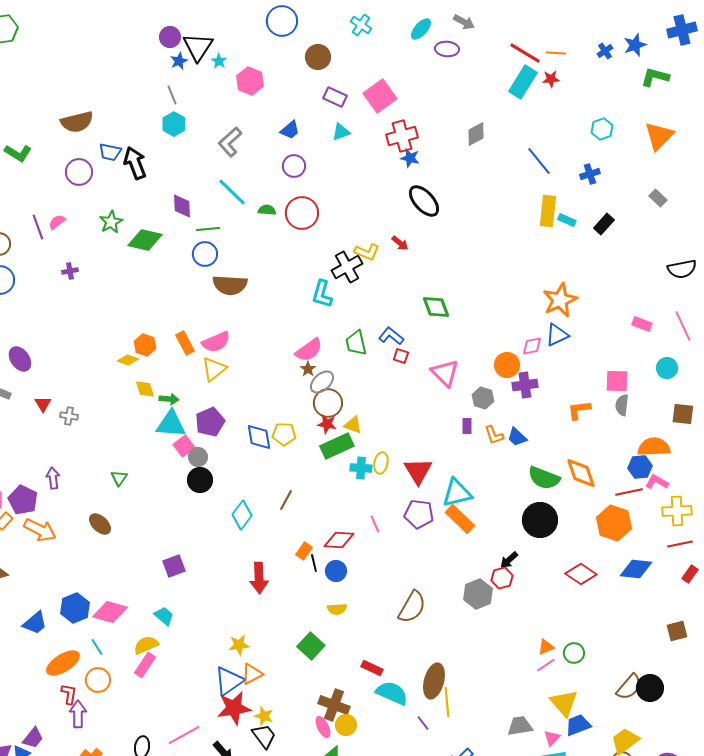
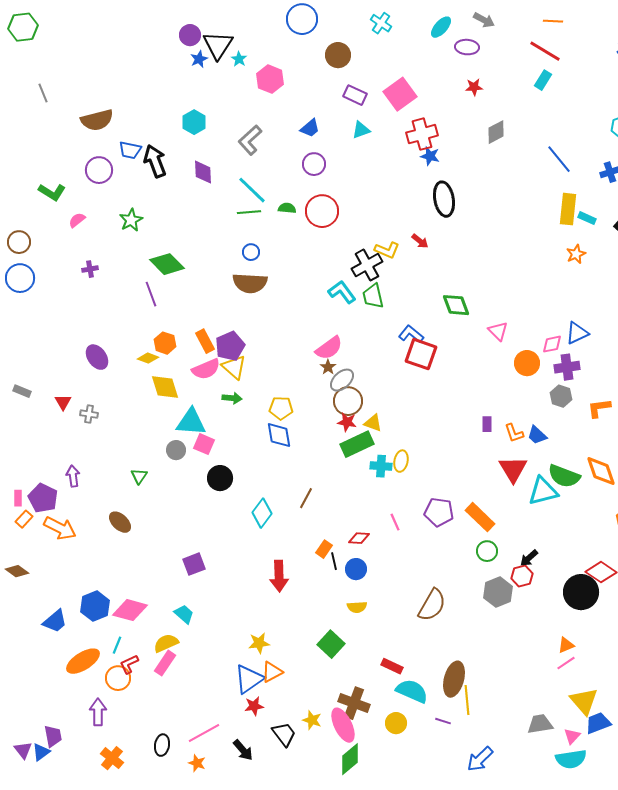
orange line: (556, 53) -> (553, 21), moved
red star: (551, 79) -> (474, 87), moved
cyan rectangle: (523, 82) -> (543, 80), size x0.6
gray line: (172, 95) -> (43, 93), moved
green L-shape: (18, 153) -> (52, 192), moved
black ellipse: (424, 201) -> (444, 199), turned 32
purple diamond: (182, 206) -> (203, 172), moved
purple line: (38, 227) -> (151, 294), moved
green line: (208, 229) -> (249, 212), moved
green diamond: (145, 240) -> (167, 264), moved, turned 32
blue circle: (205, 254) -> (251, 252), moved, size x0.7
cyan L-shape: (322, 294) -> (342, 292), turned 128
orange star: (560, 300) -> (576, 254), moved, size x0.6
pink semicircle: (216, 342) -> (206, 369), moved
green trapezoid: (356, 343) -> (373, 296), moved
red square: (401, 356) -> (421, 354), size x2.0
purple ellipse: (20, 359) -> (97, 357), moved
yellow triangle: (214, 369) -> (234, 367), turned -40
pink triangle: (445, 373) -> (498, 331), moved, size x0.7
purple cross: (525, 385) -> (567, 367), moved
yellow diamond: (145, 389) -> (165, 387), size x1.4
gray hexagon: (483, 398) -> (561, 396), moved
green arrow: (169, 399) -> (232, 398), moved
purple pentagon: (210, 422) -> (230, 346), moved
yellow pentagon: (284, 434) -> (281, 408), moved
pink square: (184, 446) -> (204, 444), turned -30
gray circle: (198, 457) -> (176, 450), moved
red triangle: (418, 471) -> (513, 469), moved
cyan triangle: (457, 493) -> (543, 491), moved
black circle: (540, 520) -> (581, 592), moved
red diamond: (339, 540) -> (359, 538), size x0.7
cyan line: (97, 647) -> (117, 645), turned 54
green circle: (574, 653) -> (487, 551), moved
red L-shape: (69, 694) -> (129, 664), moved, turned -125
red star: (234, 708) -> (254, 706), size x0.6
yellow star: (264, 716) -> (312, 720), moved
purple line: (423, 723) -> (443, 721), turned -35
yellow circle: (346, 725) -> (396, 723), moved
pink ellipse: (323, 727) -> (343, 725), size x1.6
purple trapezoid: (33, 738) -> (53, 736), turned -50

